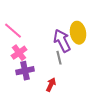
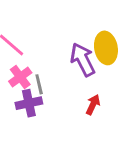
gray line: (59, 58) -> (39, 84), moved
red arrow: (51, 85) -> (93, 105), moved

